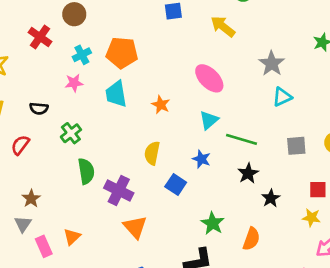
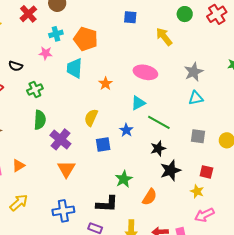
pink ellipse: (209, 78) -> (145, 72), turned -45
blue square: (176, 184) -> (103, 145), turned 35
black star: (271, 198) -> (170, 170), size x1.5

